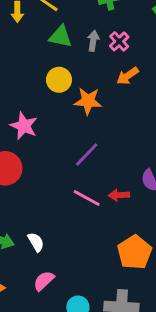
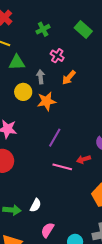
gray arrow: (93, 41) -> (41, 77), moved
white semicircle: (36, 242) -> (36, 205), turned 72

